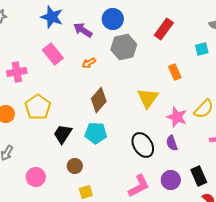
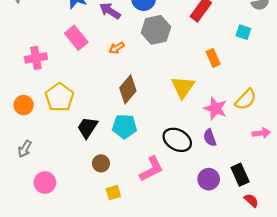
cyan square: (202, 49) -> (243, 32), turned 32
black ellipse: (143, 145) -> (177, 140), turned -30
pink circle: (36, 177) -> (45, 182), moved
pink L-shape: (139, 186) -> (151, 169), moved

